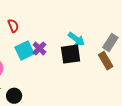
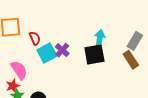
red semicircle: (13, 26) -> (35, 38), moved
cyan arrow: (76, 39) -> (100, 39), turned -114

